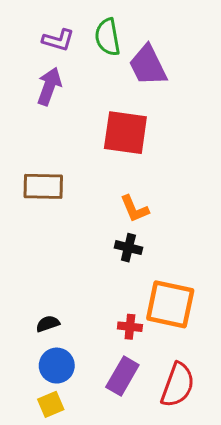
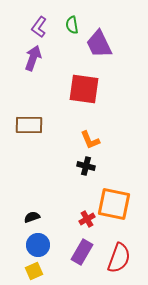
green semicircle: (108, 37) -> (72, 25), size x0.7
purple L-shape: (58, 40) -> (39, 27), turned 110
red cross: (130, 327) -> (87, 219), turned -35

